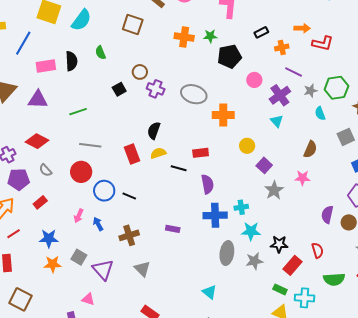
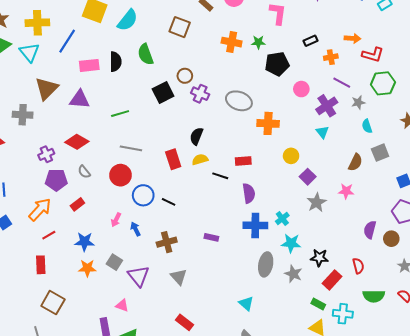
green semicircle: (101, 53) -> (146, 54), size x1.5
green hexagon: (336, 88) -> (383, 83), moved
black square: (119, 89) -> (163, 93), size x1.5
gray square: (346, 137) -> (380, 153), moved
cyan cross: (241, 207) -> (282, 218), turned -32
gray star: (254, 261) -> (293, 274), turned 30

